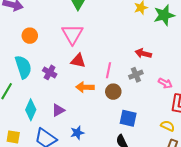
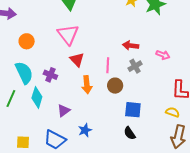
red arrow: (143, 53) -> (131, 46), moved
red triangle: (78, 61) -> (77, 60), turned 42
pink arrow: (165, 83) -> (163, 55), moved
orange arrow: (85, 87) -> (87, 85), turned -90
cyan diamond: (31, 110) -> (37, 97), moved

